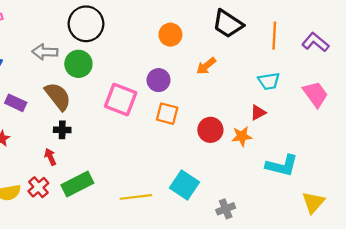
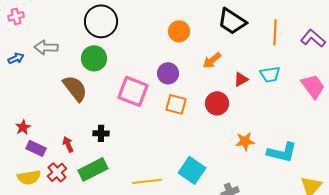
gray arrow: (45, 52) -> (46, 47), moved
purple rectangle: (16, 103) -> (36, 148), moved
red triangle: (258, 113) -> (241, 79), moved
black cross: (62, 130) -> (101, 133), moved
red circle: (210, 130) -> (217, 103), moved
orange star: (242, 136) -> (245, 141), moved

